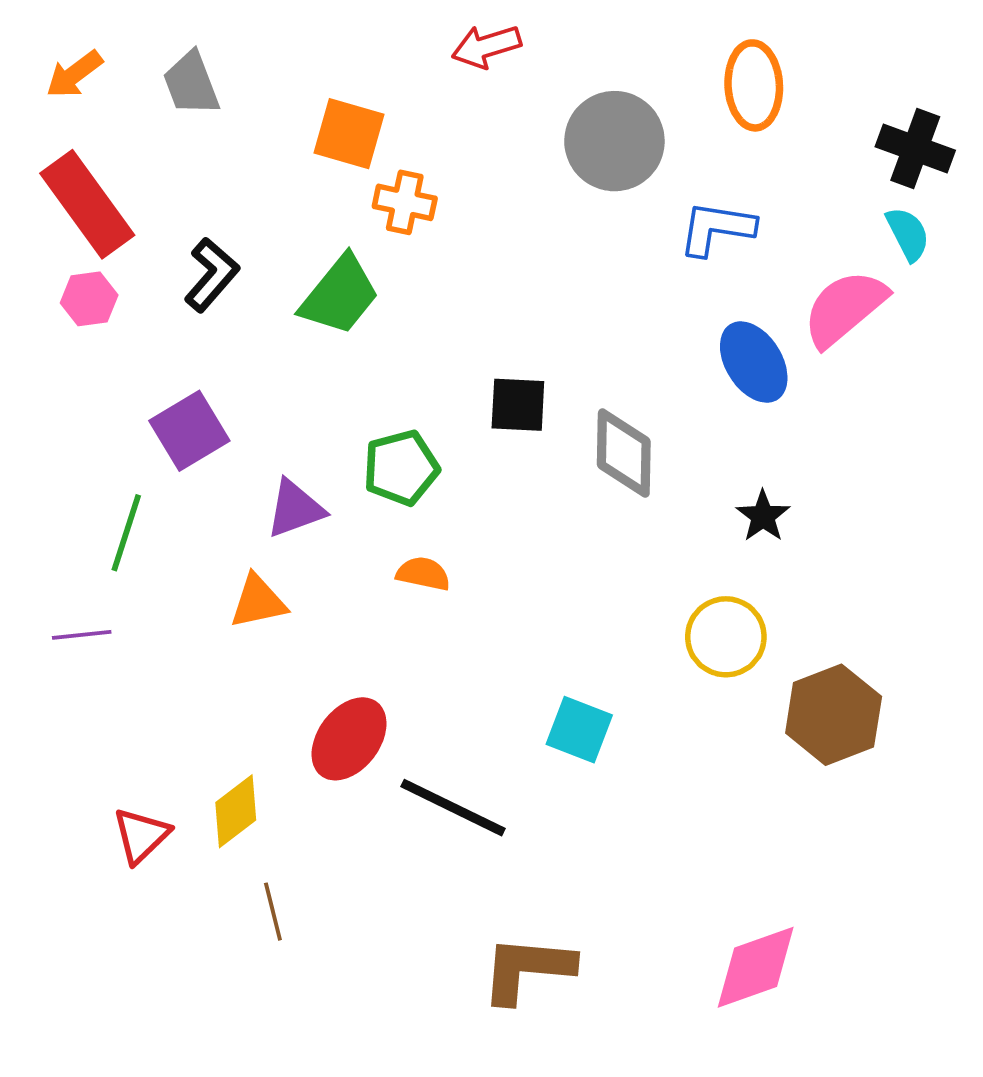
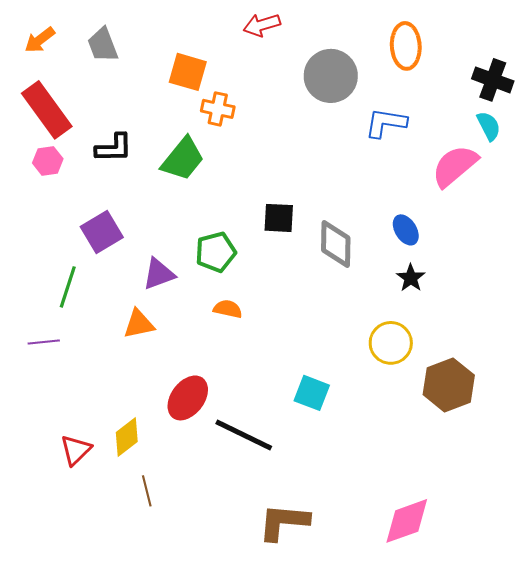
black L-shape: (212, 275) -> (114, 148), turned 48
blue ellipse: (754, 362) -> (406, 230), moved, size x0.7

